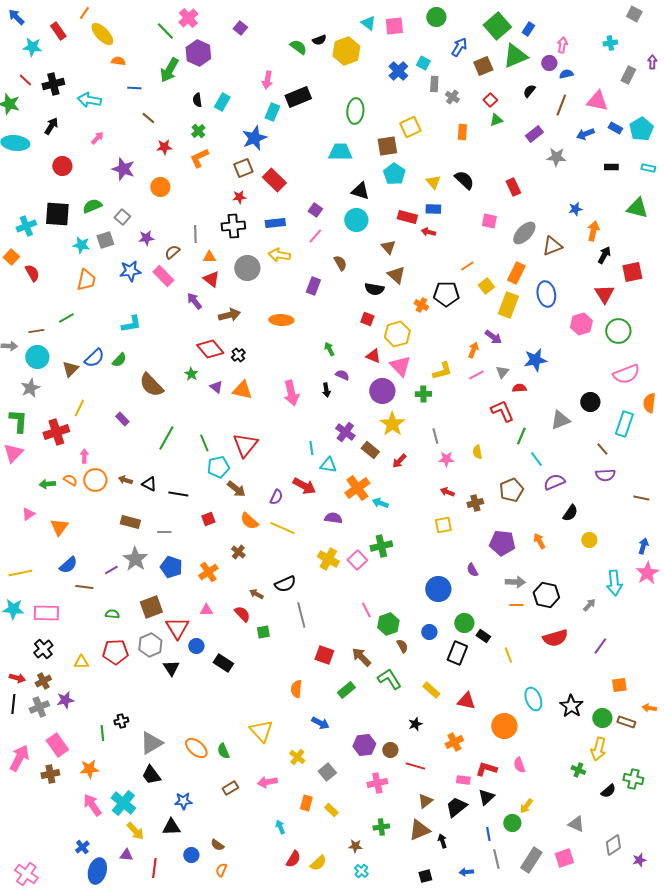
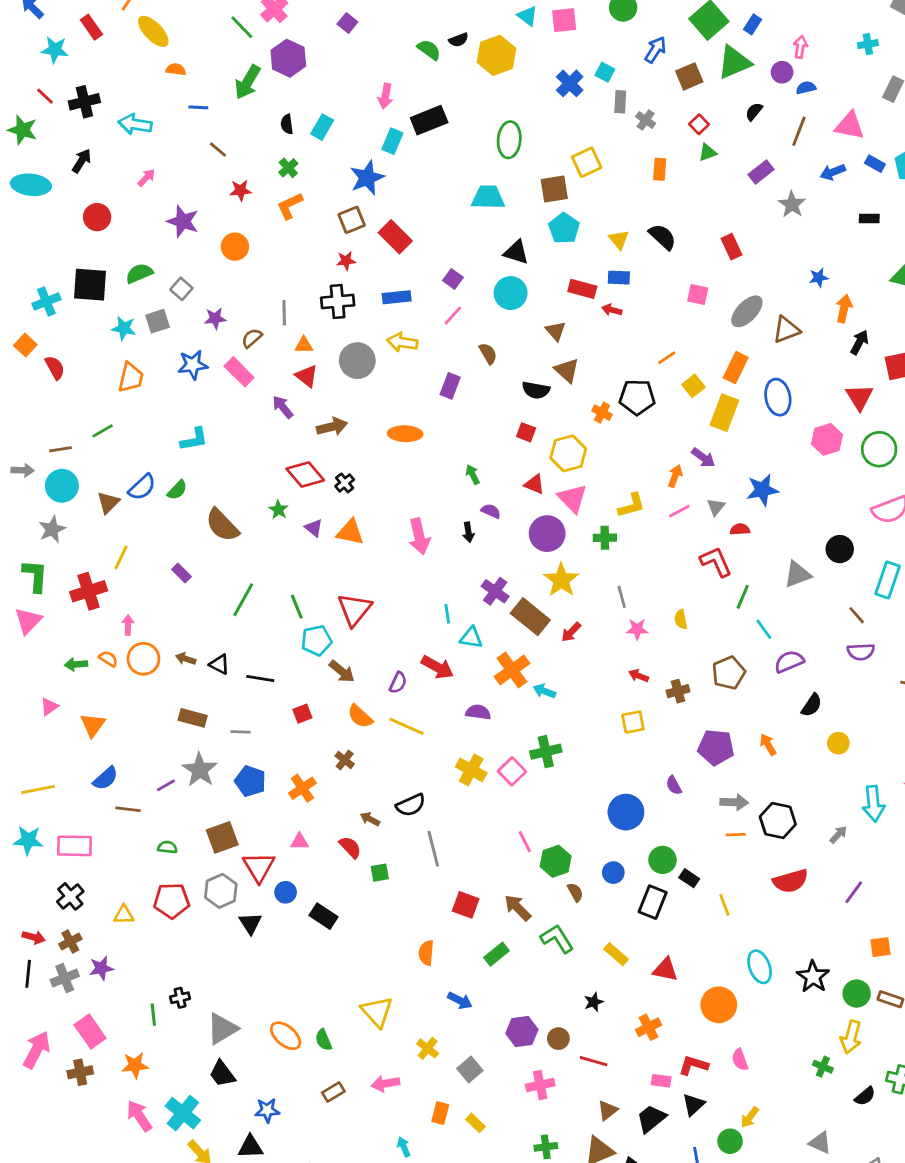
gray star: (556, 157) -> (792, 204), turned 30
brown rectangle: (370, 450) -> (530, 617), size x1.5

